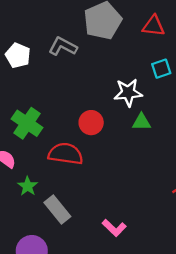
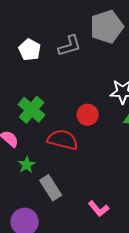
gray L-shape: (63, 46) -> (70, 46), turned 130

